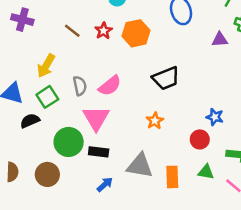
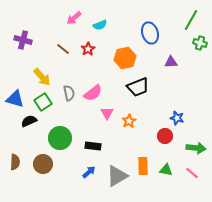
orange hexagon: (136, 33) -> (125, 58), moved
purple triangle: (220, 40) -> (171, 62), moved
yellow arrow: (46, 66) -> (42, 77), turned -72
pink triangle: (96, 118) -> (107, 113), moved, size x0.6
black rectangle: (99, 152) -> (93, 146), moved
gray triangle: (140, 166) -> (117, 176), moved, turned -40
green triangle: (206, 172) -> (166, 170), moved

